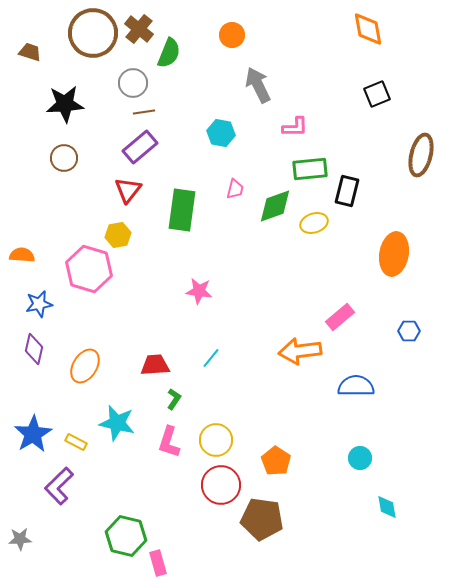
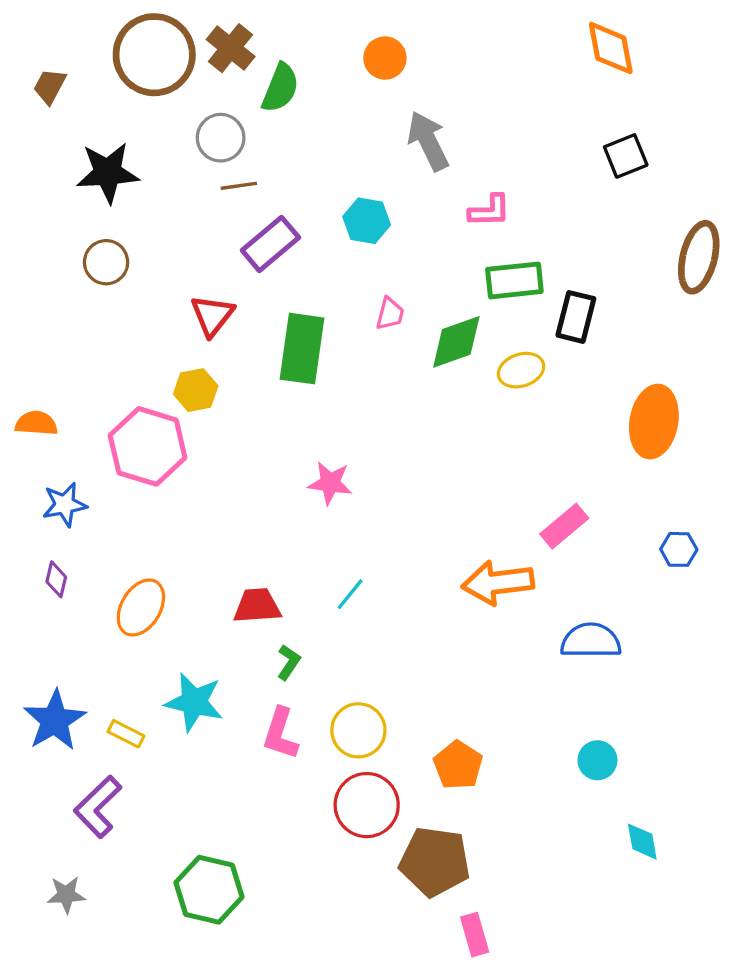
brown trapezoid: (30, 52) -> (50, 86), turned -80
purple rectangle: (140, 147) -> (270, 244), moved
purple diamond: (34, 349) -> (56, 579), size x0.7
gray star: (20, 539) -> (66, 895), moved
pink rectangle: (158, 563) -> (475, 935), moved

